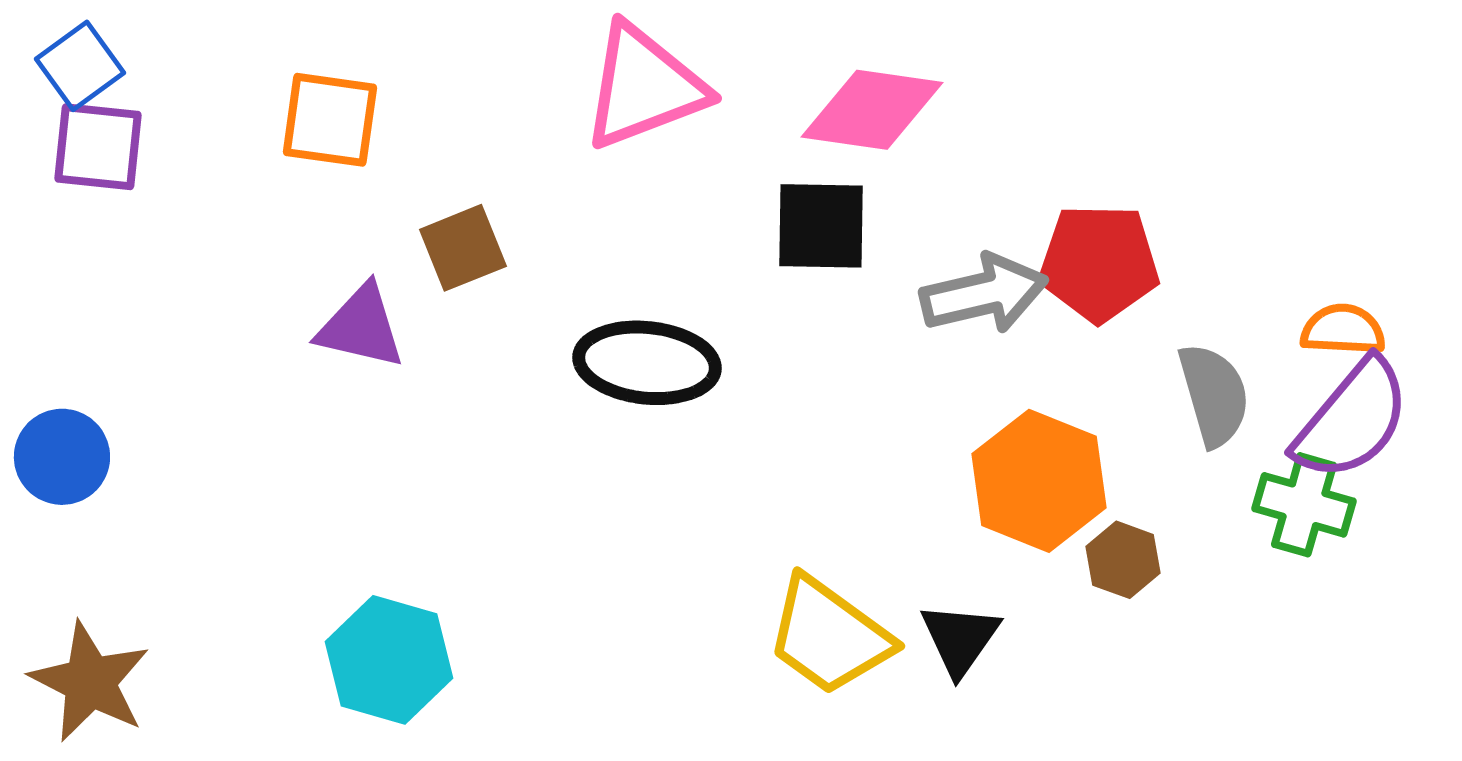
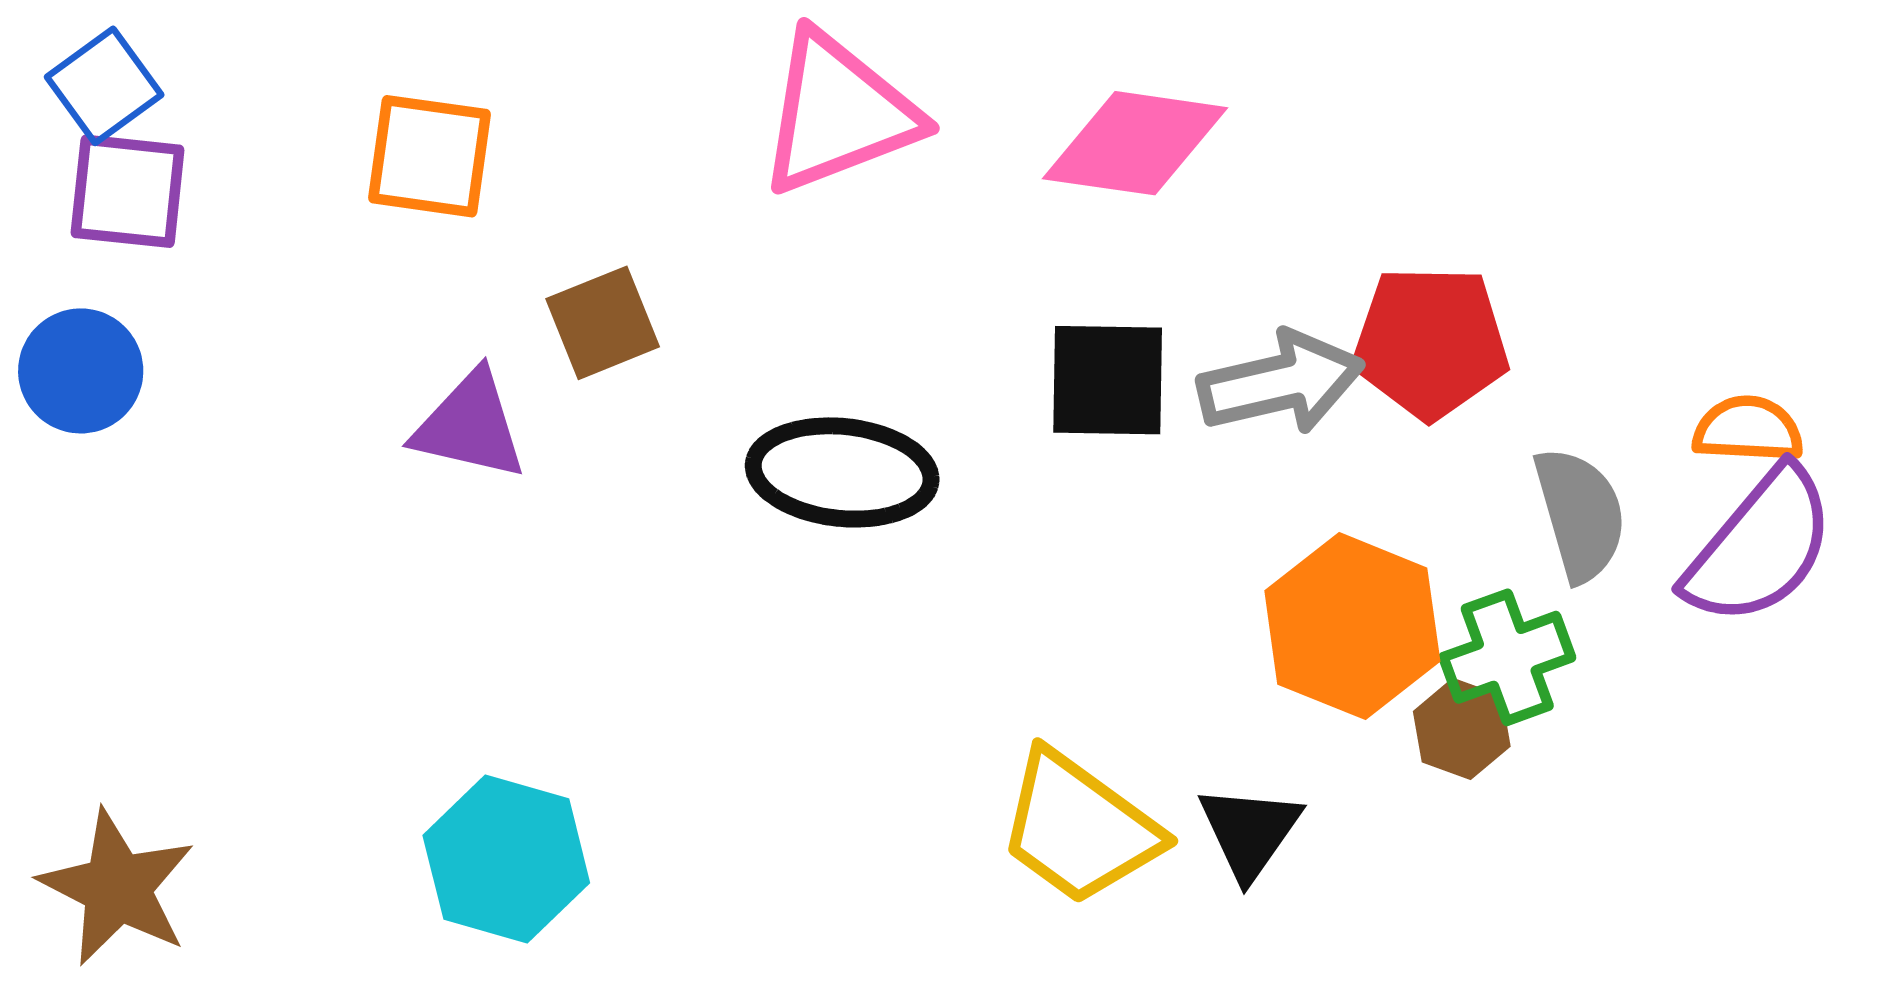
black square: (821, 226) -> (1108, 380), moved
blue circle: (62, 457) -> (81, 371), moved
green cross: (1304, 505) -> (1507, 657), moved, turned -36

